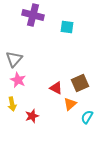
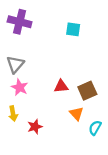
purple cross: (33, 15) -> (20, 22), moved
red triangle: (56, 88) -> (61, 86), moved, turned -32
orange triangle: (70, 104) -> (76, 114), turned -32

